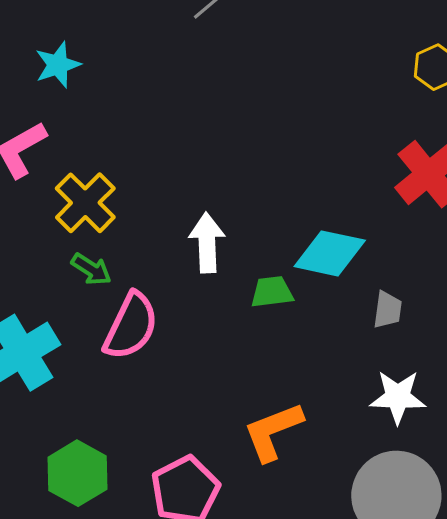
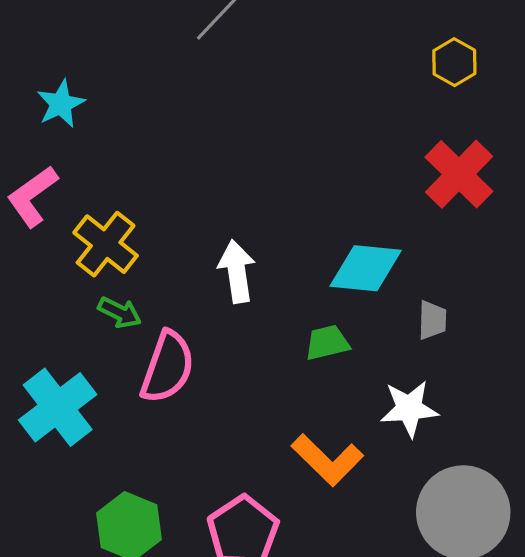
green trapezoid: (272, 292) -> (327, 343), moved
white star: (398, 397) -> (409, 409), moved
orange L-shape: (273, 431) -> (327, 460), turned -108

